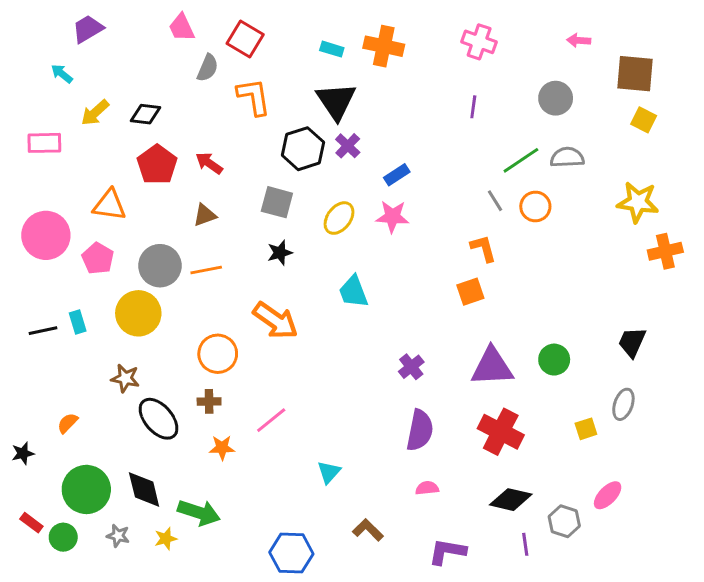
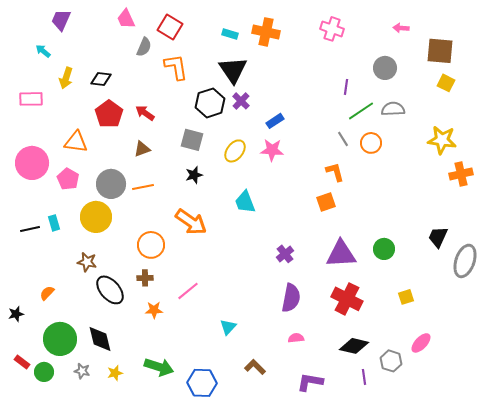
purple trapezoid: (88, 29) -> (61, 20), turned -35
purple line: (473, 107) -> (346, 87), moved
yellow arrow: (95, 113) -> (66, 78), turned -30
gray ellipse: (623, 404) -> (465, 261), moved, size x1.5
green arrow: (199, 513) -> (159, 367), moved

